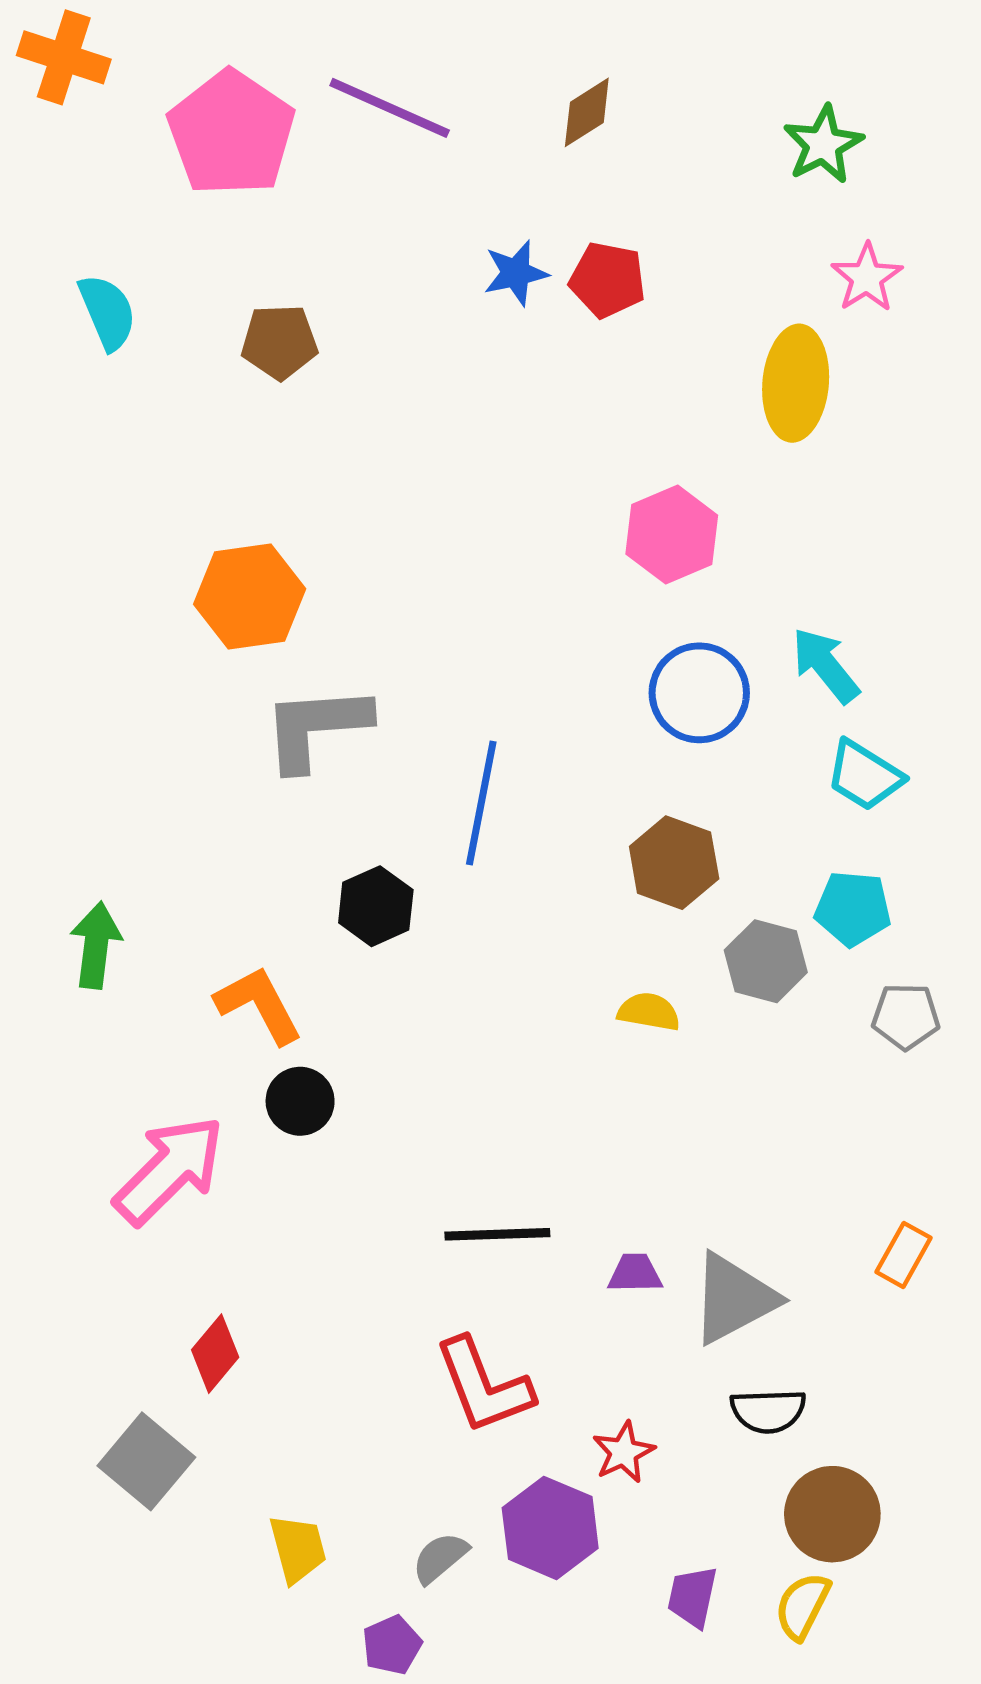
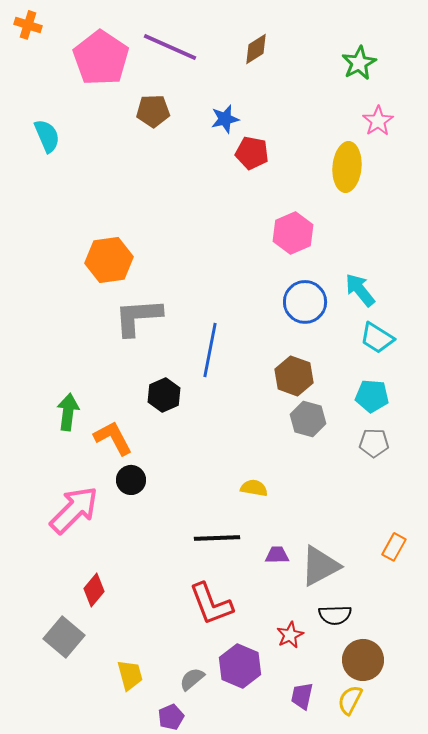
orange cross: (64, 57) -> (28, 25), size x0.7
red pentagon: (608, 280) -> (252, 153), moved
brown pentagon: (279, 342) -> (153, 111), moved
green arrow: (96, 945) -> (68, 412), moved
gray hexagon: (766, 961) -> (308, 419), moved
yellow semicircle: (649, 1012) -> (254, 488), moved
gray pentagon: (906, 1016) -> (374, 443), moved
red star: (624, 1452) -> (290, 635), moved

